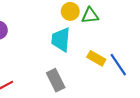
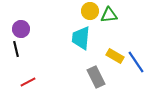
gray rectangle: (56, 80) -> (96, 77), moved

